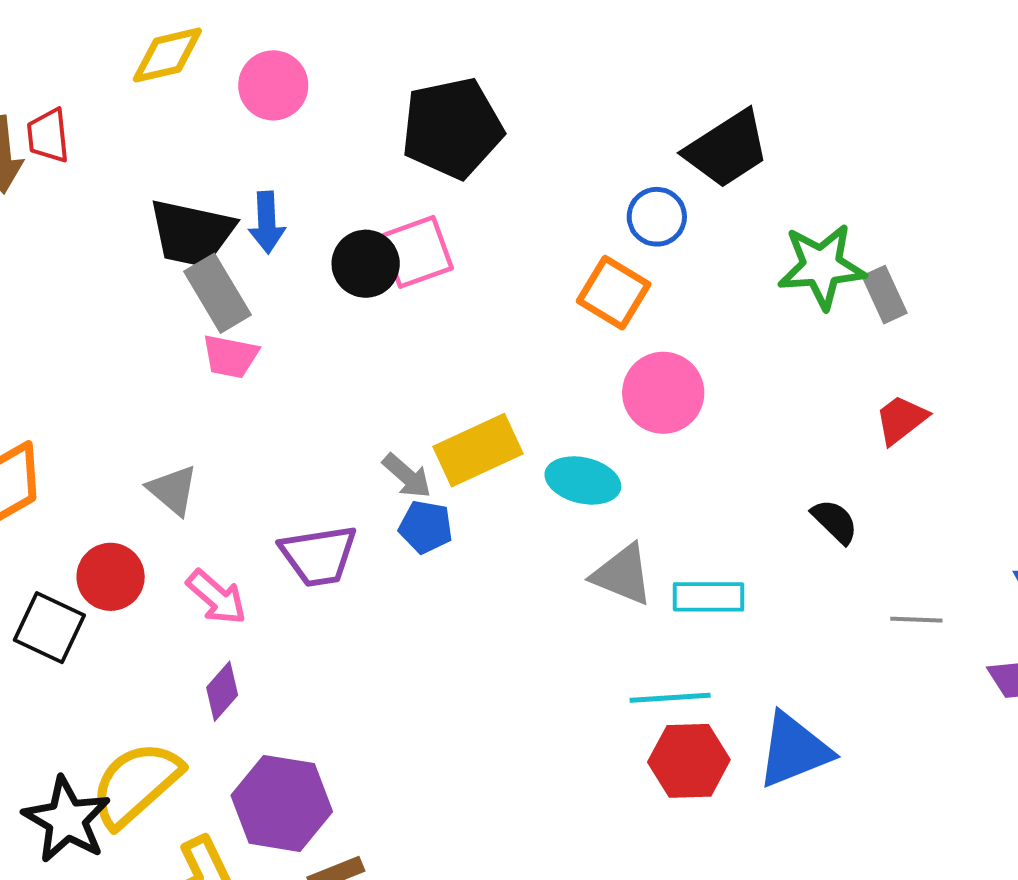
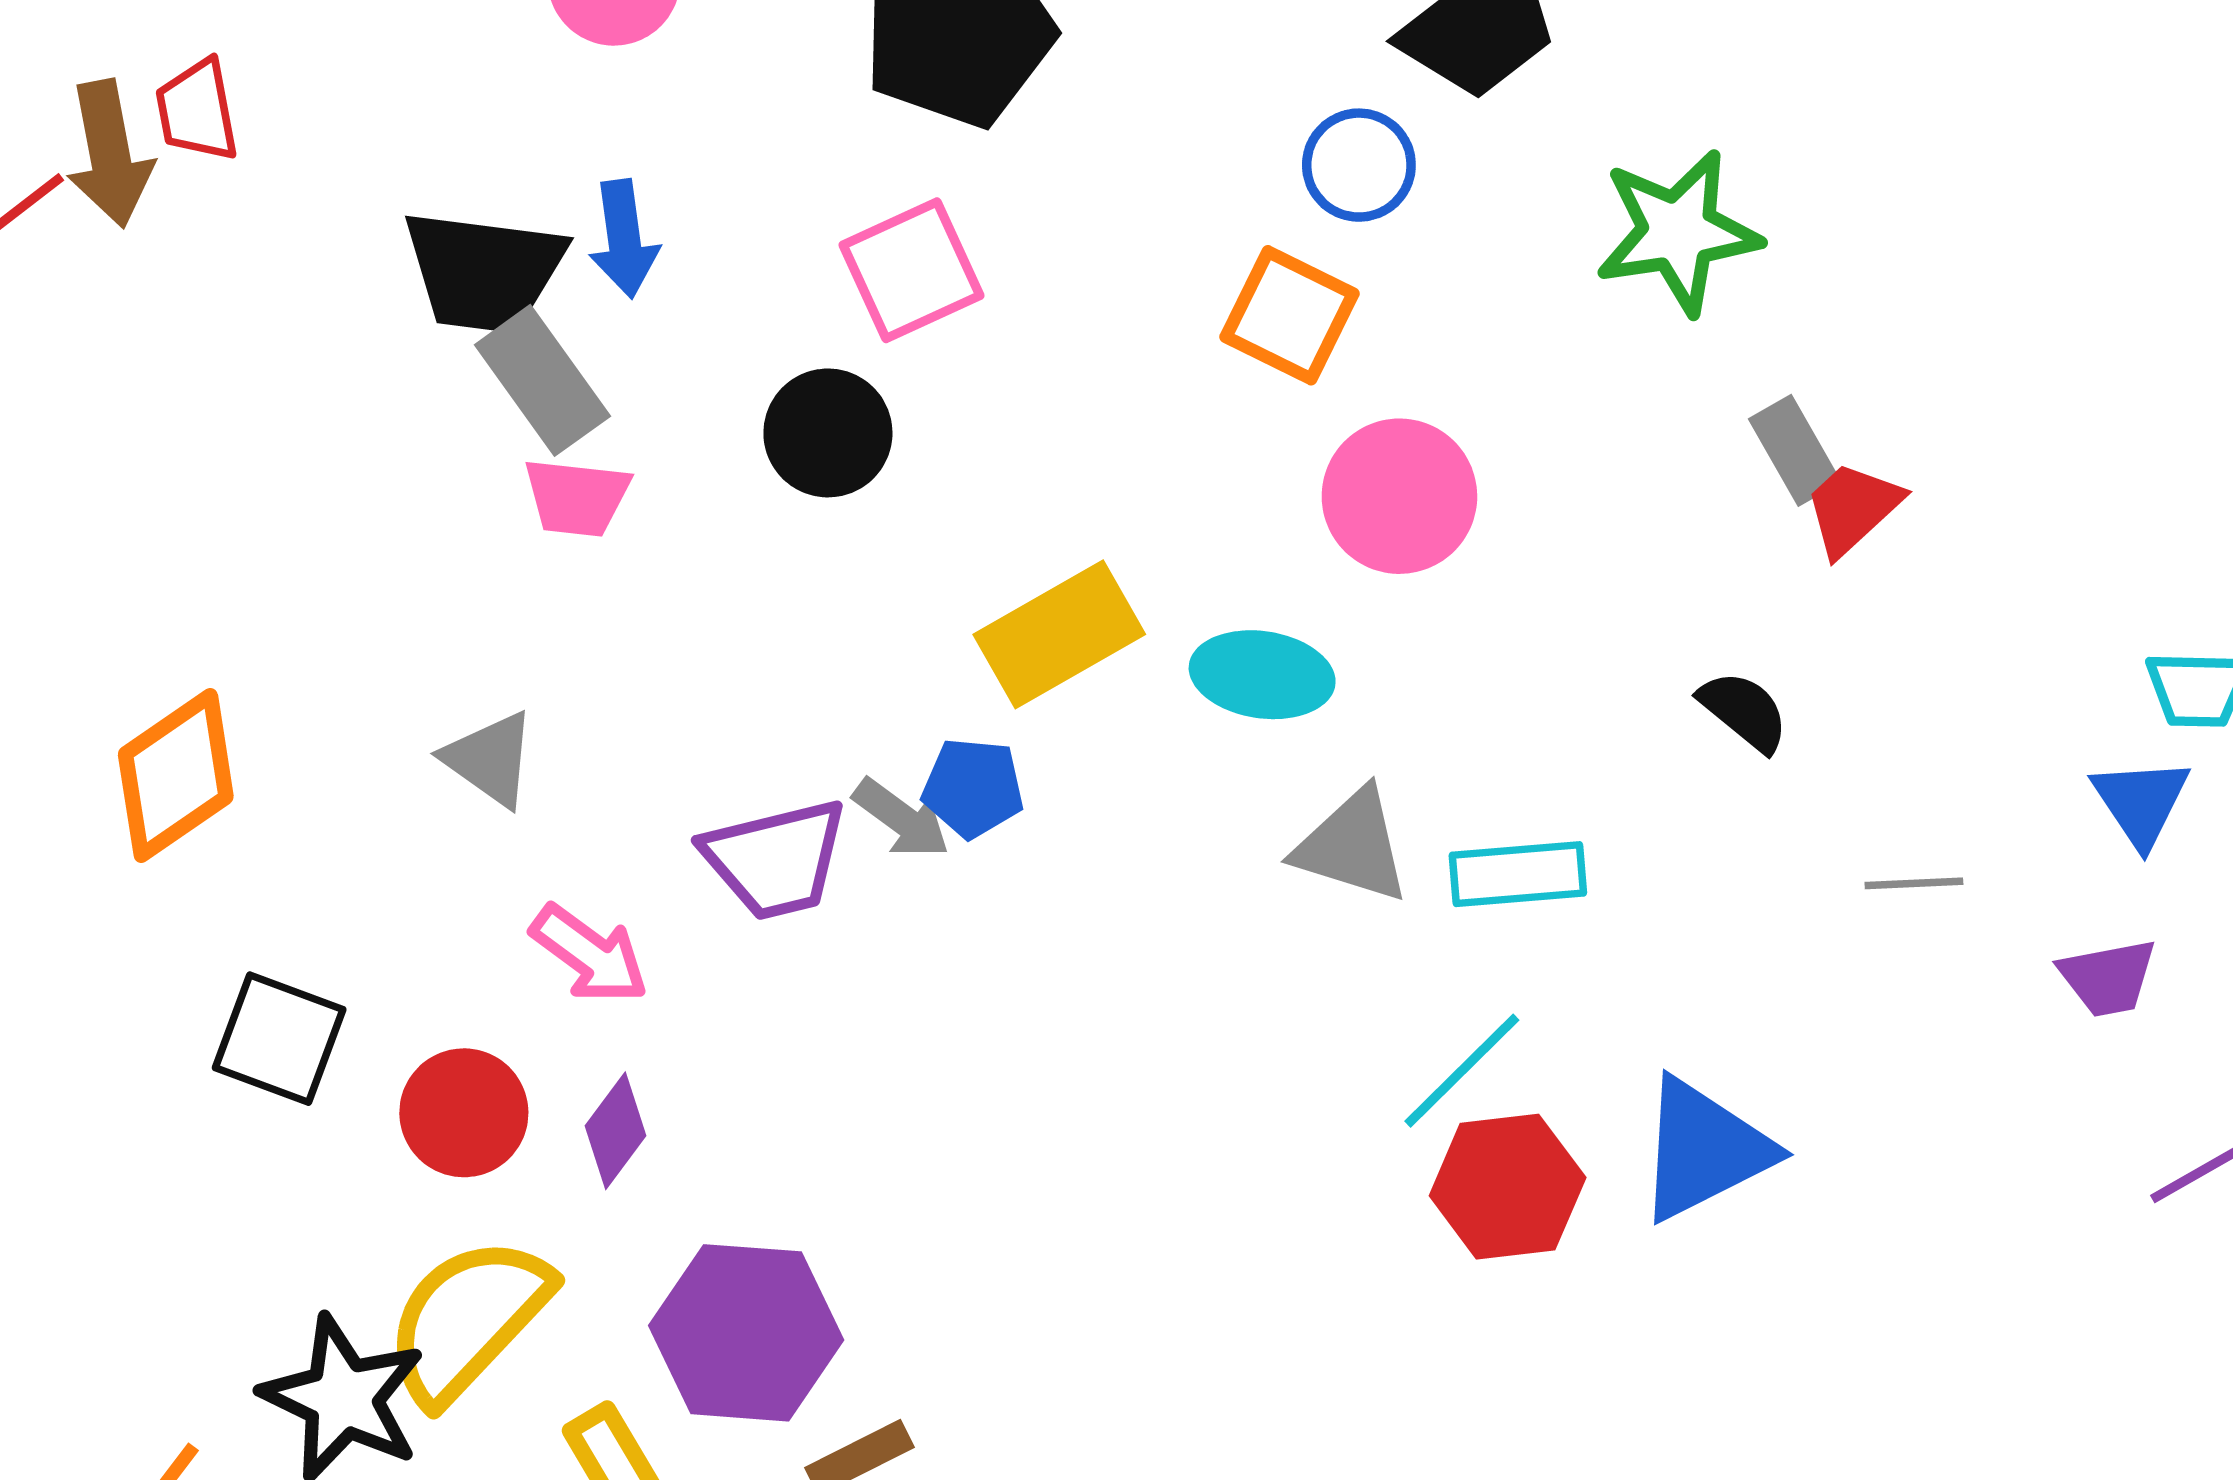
black circle: (366, 264) -> (828, 433), moved
gray rectangle: (885, 295) -> (1795, 450), moved
gray arrow: (407, 476) -> (901, 818), moved
red circle: (111, 577) -> (464, 1113), moved
cyan line: (670, 698) -> (1462, 1071), turned -36

